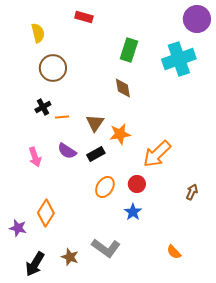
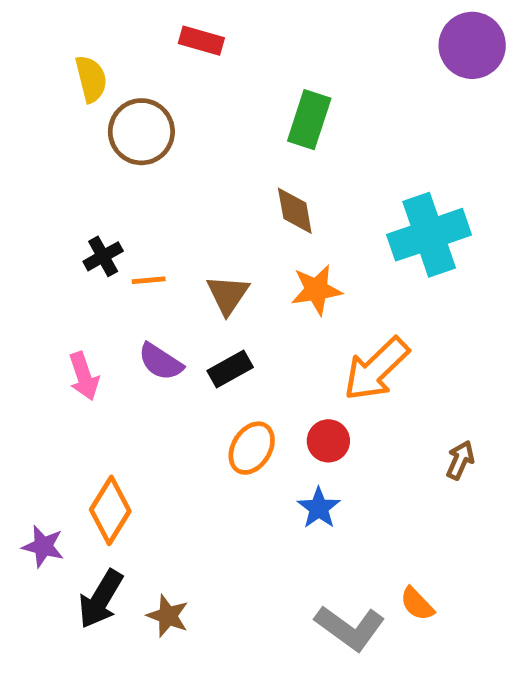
cyan cross: (179, 59) -> (429, 235), moved
brown circle: (53, 68) -> (141, 132), moved
orange star: (120, 134) -> (316, 290), moved
gray L-shape: (106, 248) -> (350, 628), moved
black arrow: (35, 264) -> (101, 599), moved

